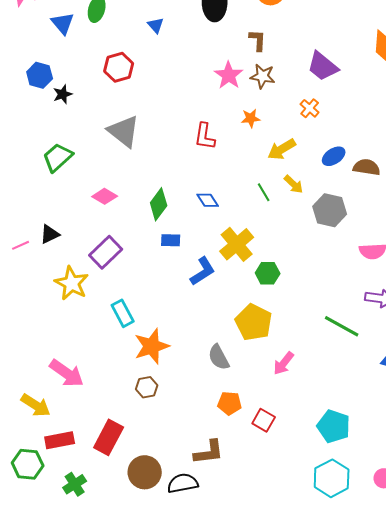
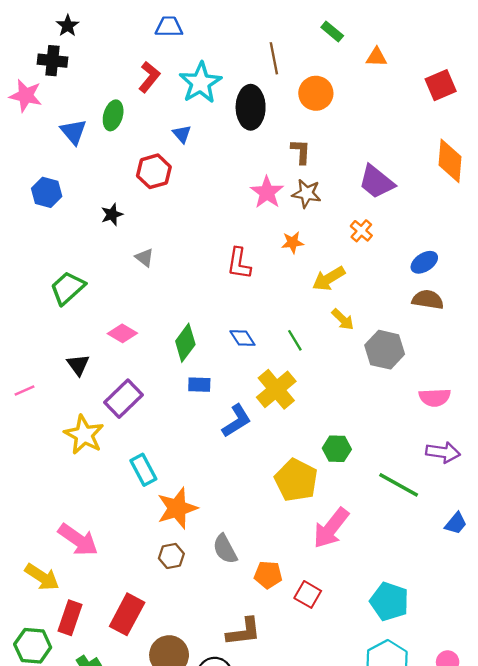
red hexagon: (119, 67) -> (154, 171), moved
black star: (63, 94) -> (112, 214), moved
gray triangle: (124, 131) -> (145, 258), size x0.5
blue ellipse: (334, 156) -> (424, 262), moved
green line: (264, 192) -> (295, 340), moved
black triangle: (50, 234) -> (78, 365), moved, turned -40
green hexagon: (268, 273) -> (337, 449), moved
gray semicircle: (219, 357) -> (225, 549), moved
pink arrow: (284, 363) -> (331, 528), size x1.5
red rectangle: (60, 440) -> (70, 618), turned -60

